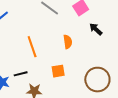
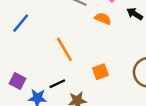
orange semicircle: (68, 42) -> (103, 19), moved, turned -48

